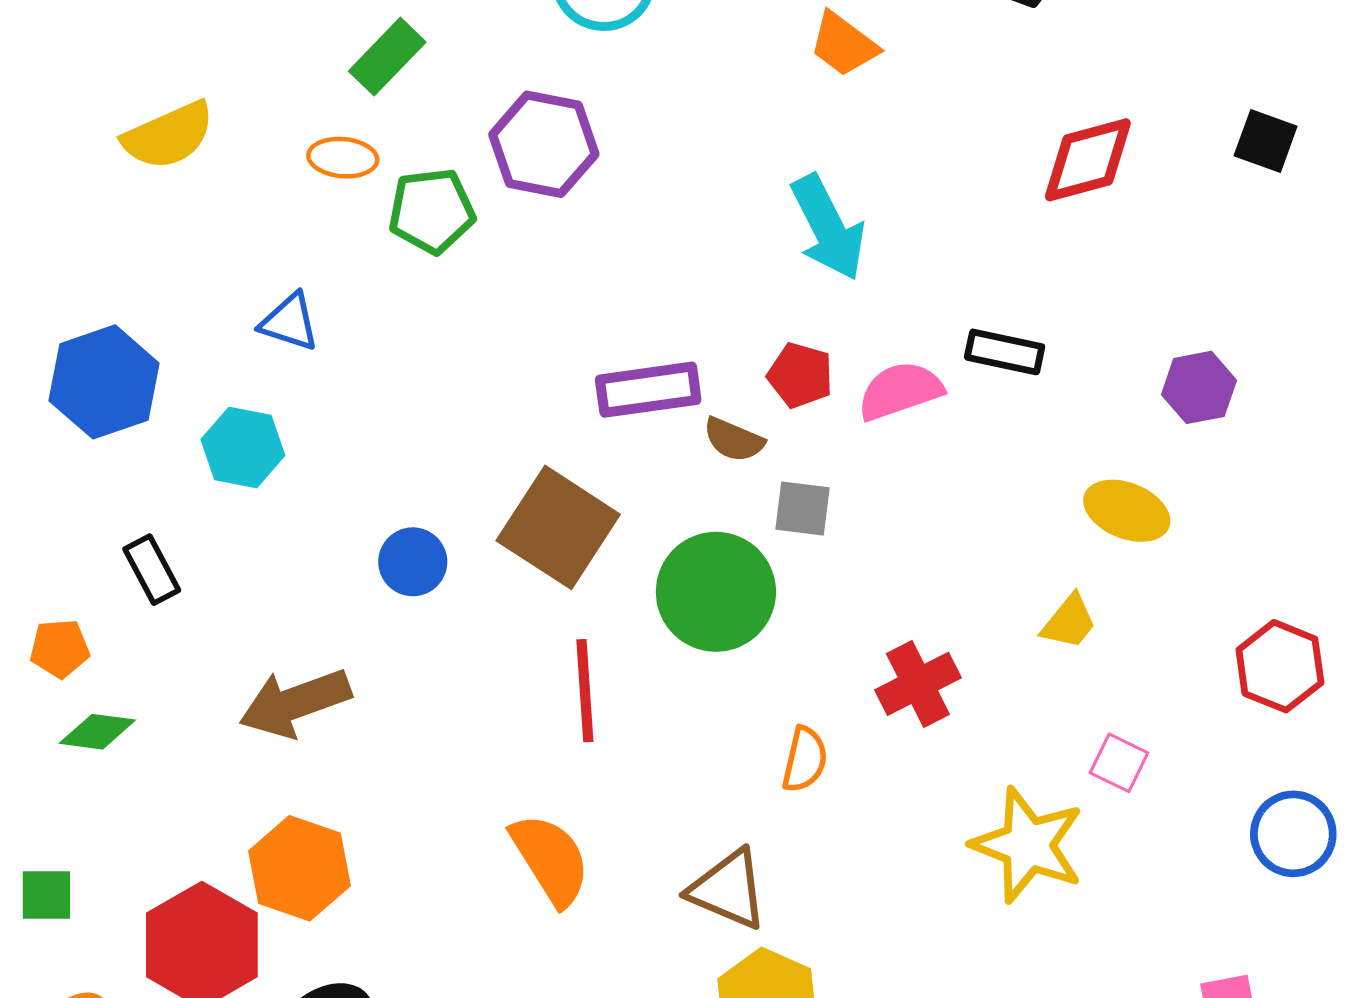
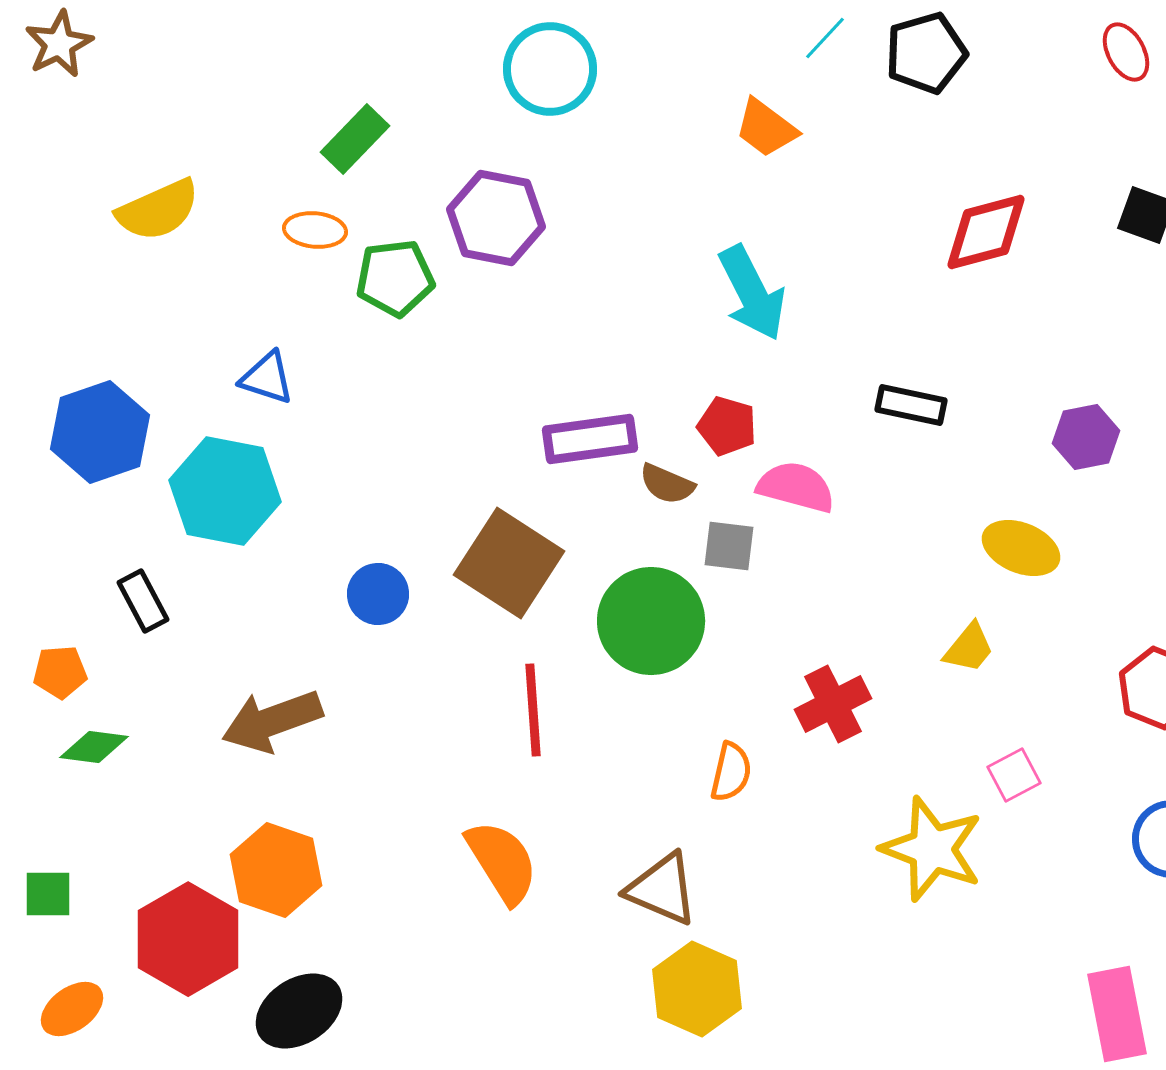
pink semicircle: (900, 391) -> (796, 487), moved, turned 34
cyan hexagon: (243, 447) -> (225, 491), size x1.5
pink square: (1119, 763) -> (1014, 775), turned 36

